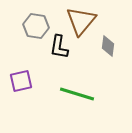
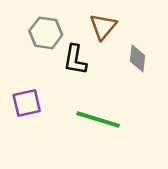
brown triangle: (81, 21) -> (103, 27), size x0.7

